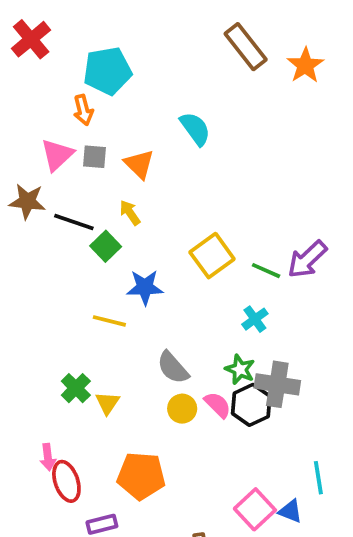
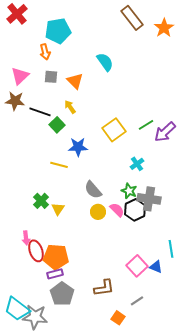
pink triangle: (57, 155) -> (20, 76), moved
green line: (266, 271) -> (146, 125), moved, turned -56
orange pentagon: (141, 476) -> (56, 257), moved

